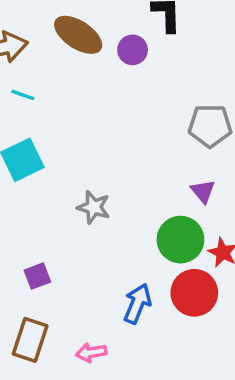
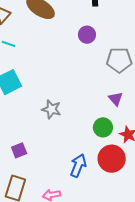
purple circle: (133, 50) -> (87, 35), moved
green circle: (180, 240) -> (103, 127), size x0.7

